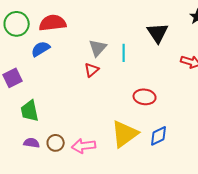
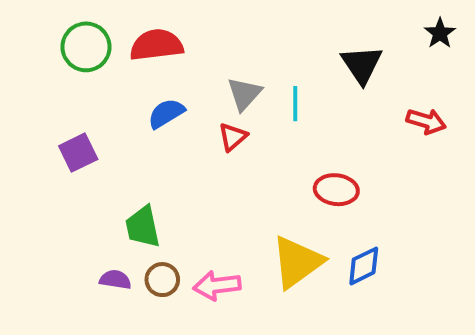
blue semicircle: (41, 49) -> (166, 113), moved
green trapezoid: (30, 111) -> (143, 227), moved

